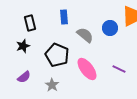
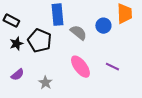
blue rectangle: (64, 17) -> (57, 15), size x1.5
black rectangle: (30, 23) -> (11, 21), moved, turned -49
black pentagon: (57, 55) -> (39, 41), moved

